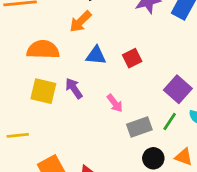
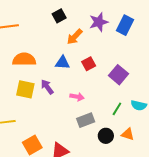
orange arrow: (81, 22) -> (75, 37), moved
purple square: (178, 89) -> (118, 75), moved
pink arrow: (115, 103) -> (77, 97), turned -40
gray rectangle: (139, 127) -> (86, 120), moved

